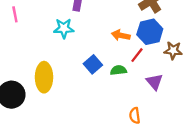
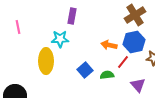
yellow ellipse: (44, 77) -> (46, 61), moved

